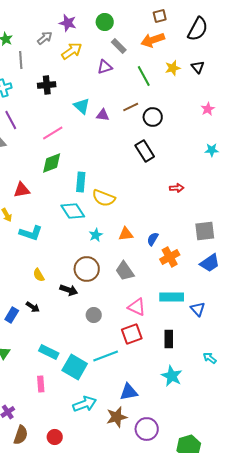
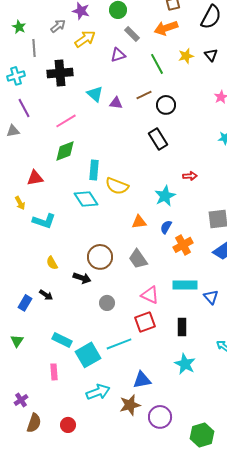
black cross: (47, 85) -> (60, 73), size x1.4
cyan star: (96, 235) -> (165, 196), moved, size x1.5
cyan square: (75, 367) -> (88, 355), turned 30

